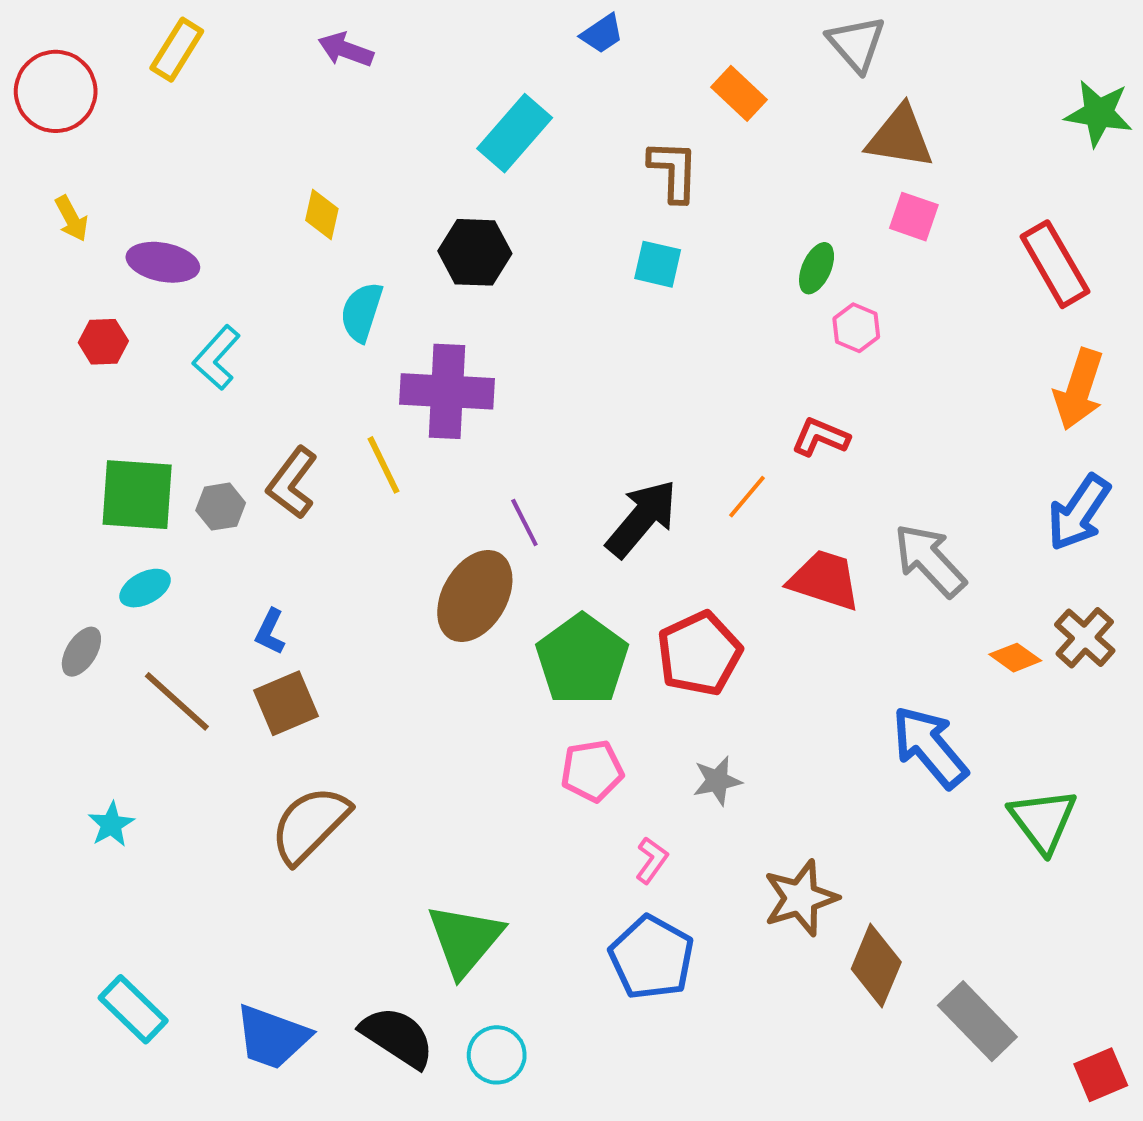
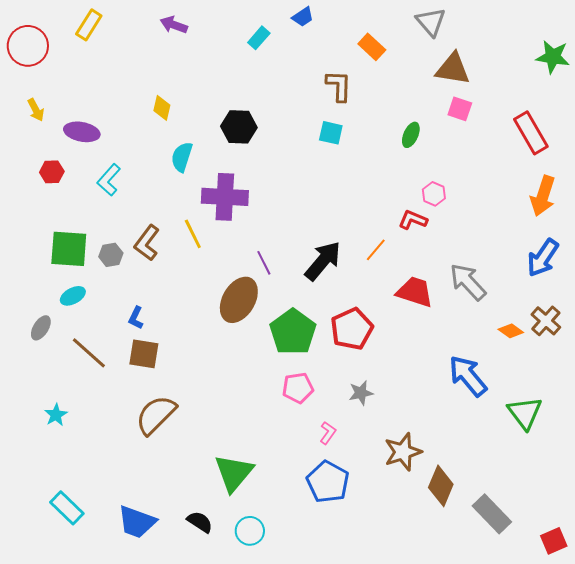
cyan rectangle: (515, 133) -> (259, 38), moved, size x0.6
pink hexagon: (856, 328) -> (434, 194), moved
brown square: (286, 703) -> (144, 354), turned 32
black semicircle: (397, 1037) -> (200, 522), size x0.7

